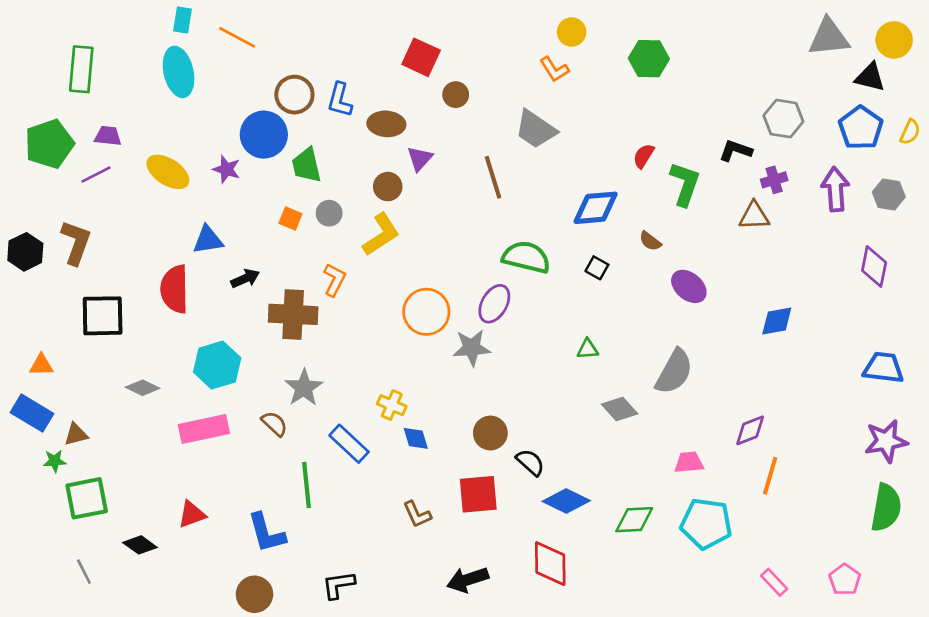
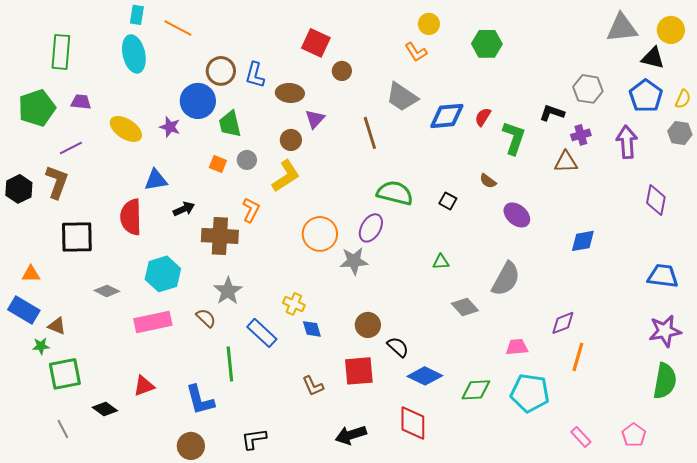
purple line: (96, 175) -> (71, 148), moved
gray hexagon: (889, 195) -> (680, 133), moved
blue diamond: (596, 208) -> (447, 116), moved
brown triangle: (76, 434) -> (57, 326), turned 36

